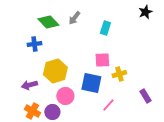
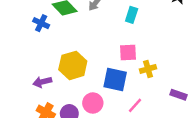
blue cross: (34, 44) -> (41, 23), moved, turned 32
pink circle: (65, 96) -> (93, 103), moved
purple rectangle: (145, 96) -> (179, 95), turned -40

